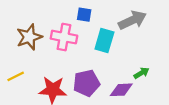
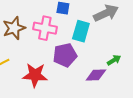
purple pentagon: (86, 83) -> (65, 55), moved

